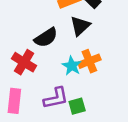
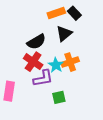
red cross: (24, 62) -> (33, 62), moved
purple L-shape: (56, 98) -> (43, 78), moved

